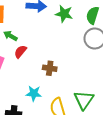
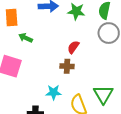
red semicircle: (20, 52) -> (73, 47), moved

